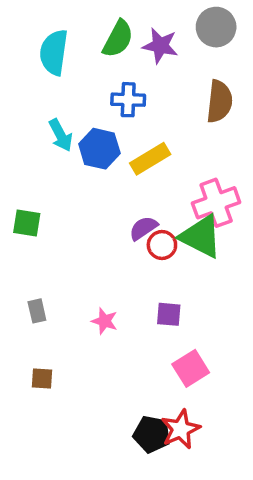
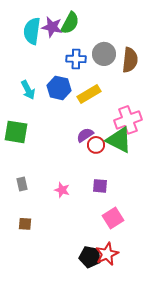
gray circle: (216, 27) -> (104, 54), moved
purple star: (160, 46) -> (52, 27), moved
cyan arrow: (61, 135) -> (28, 90), moved
green square: (27, 223) -> (16, 132), size x1.4

